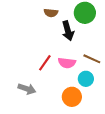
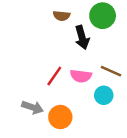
orange circle: (72, 97) -> (60, 117), moved

